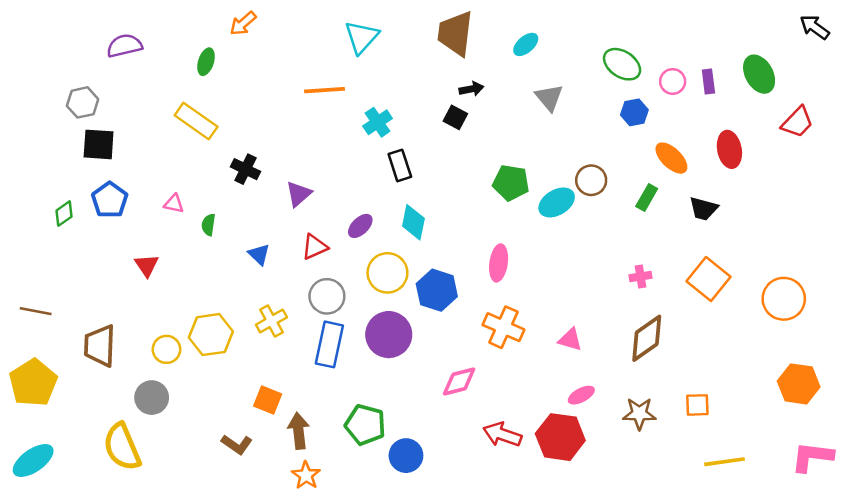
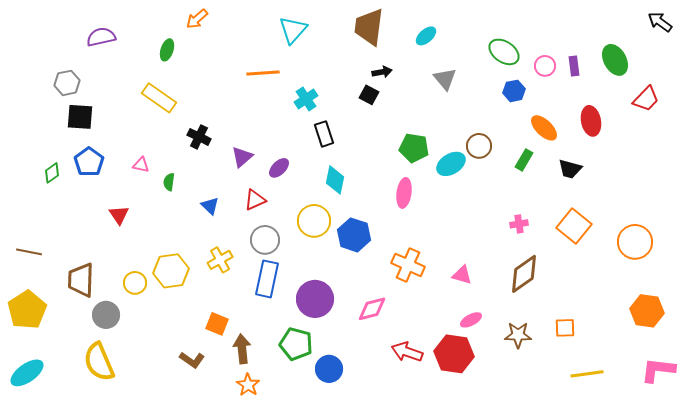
purple ellipse: (360, 226) -> (279, 168), moved
pink ellipse: (499, 263) -> (404, 193), moved
purple circle: (389, 335) -> (315, 299), moved
gray circle: (152, 398) -> (106, 315), moved

